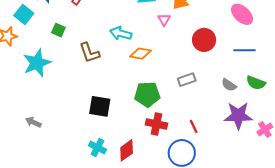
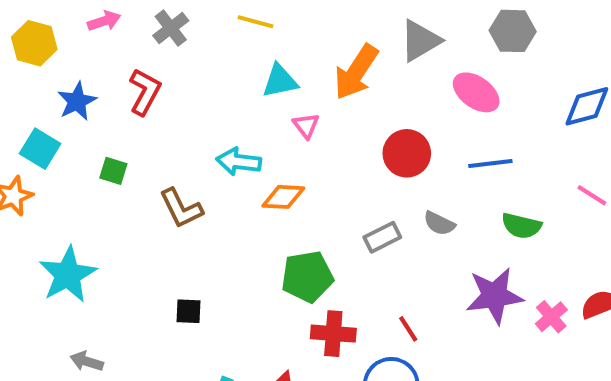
pink triangle: (164, 20) -> (306, 126), moved
cyan star: (37, 63) -> (68, 275), moved
gray semicircle: (229, 85) -> (439, 223), moved
black square: (100, 106) -> (188, 311), moved, size x0.6

